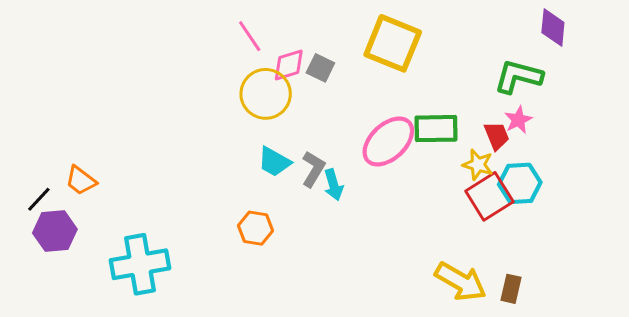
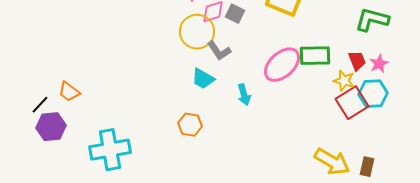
pink star: (518, 120) -> (379, 64), moved
gray L-shape: (313, 169) -> (219, 51), moved, turned 115

